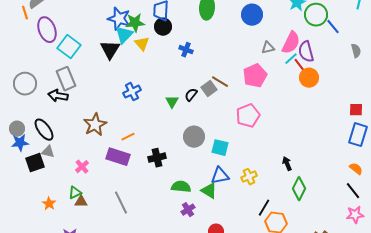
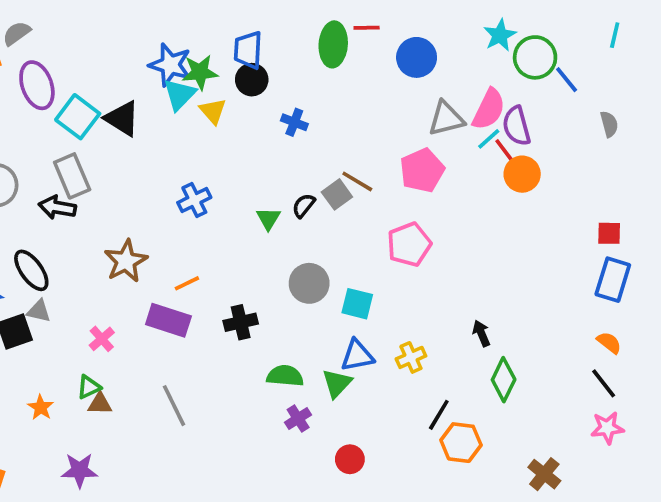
gray triangle: (268, 48) -> (446, 119), size x1.5
black triangle: (110, 50) -> (122, 119), moved, turned -30
green triangle: (209, 191) -> (337, 383), turned 42

